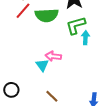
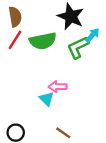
cyan arrow: (85, 38) -> (92, 35), moved, turned 48

